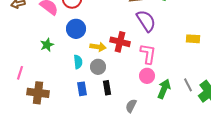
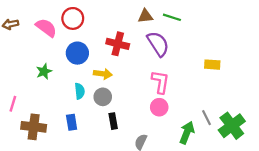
red cross: (120, 42) -> (118, 44), moved
blue rectangle: (82, 89) -> (72, 122), moved
green arrow: (164, 89) -> (187, 133), moved

